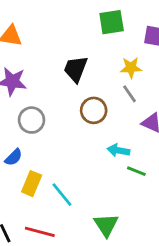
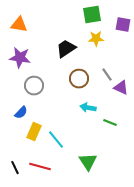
yellow star: (131, 68) -> (96, 39), moved
black trapezoid: (76, 69) -> (66, 49), turned 35
gray line: (130, 94) -> (107, 75), moved
cyan arrow: (118, 150) -> (88, 108), moved

